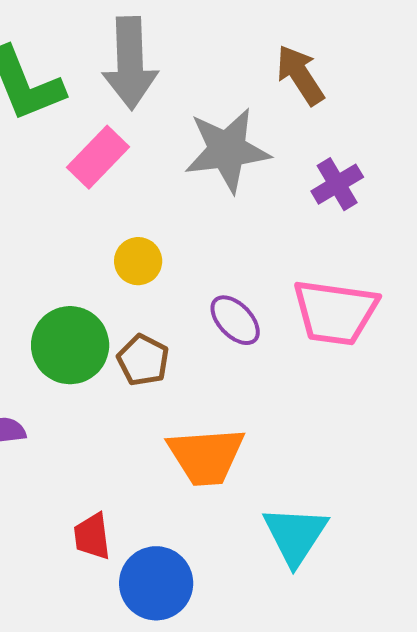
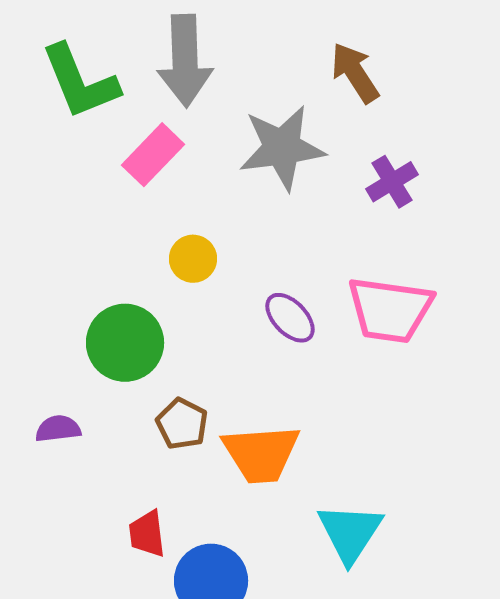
brown pentagon: (143, 360) -> (182, 424), moved

